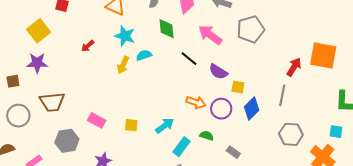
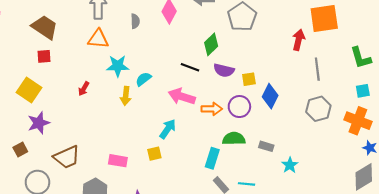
green diamond: (167, 29) -> (211, 44), moved, turned 70
pink arrow: (210, 35) -> (182, 96), moved
gray line: (282, 95) -> (317, 69), moved
cyan arrow: (165, 126) -> (168, 129), moved
green semicircle: (207, 136) -> (234, 139), size x1.5

